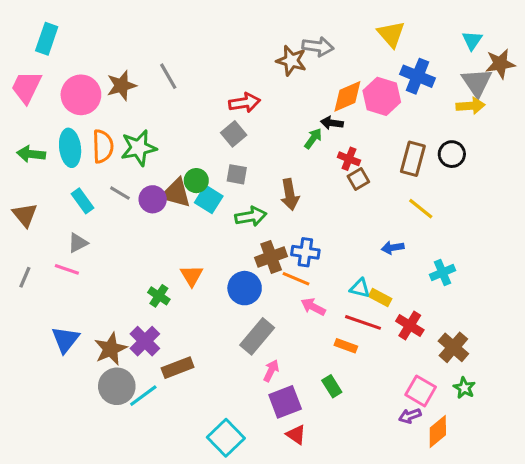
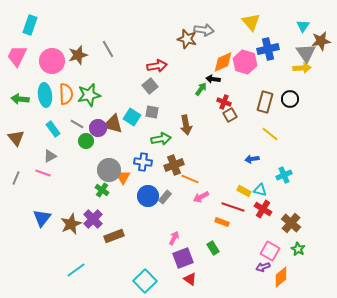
blue cross: (418, 76) -> (268, 49), turned -35
green circle: (196, 181) -> (86, 141), moved
cyan square: (209, 199) -> (132, 117), moved
blue cross: (305, 252) -> (143, 162), moved
blue circle: (245, 288) -> (148, 196), moved
cyan triangle: (360, 288) -> (260, 190), moved
pink arrow: (313, 307) -> (201, 197), turned -56
gray rectangle: (257, 336) -> (165, 197), moved, size x0.6
gray circle: (117, 386) -> (109, 170), moved
cyan line: (143, 396) -> (76, 270), moved

